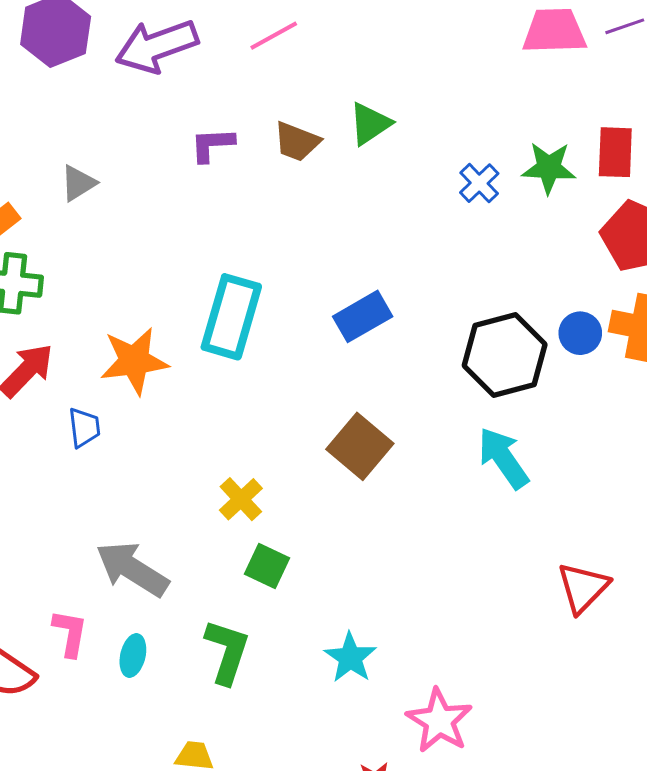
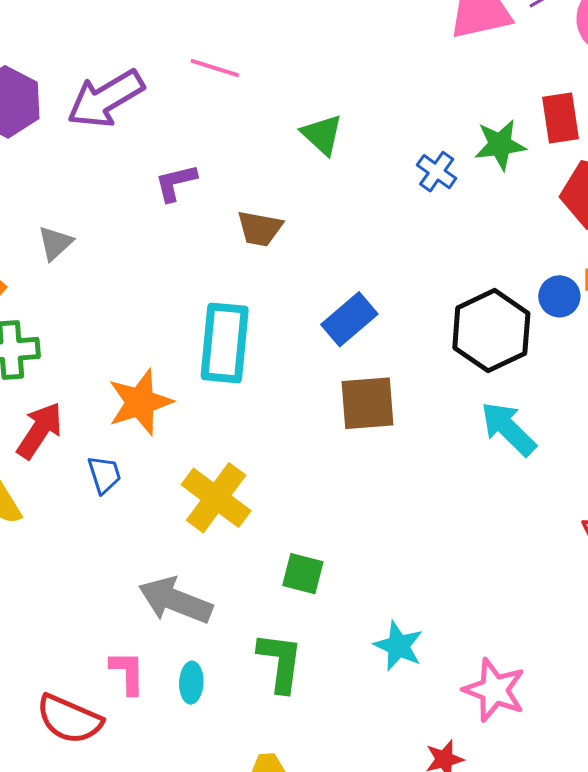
pink line: (274, 36) -> (215, 68), turned 57
green triangle: (370, 124) -> (322, 135), turned -33
brown trapezoid: (297, 142) -> (260, 229), moved
brown square: (360, 446) -> (368, 403), moved, turned -34
yellow cross: (241, 499) -> (216, 498), moved, size x1.6

